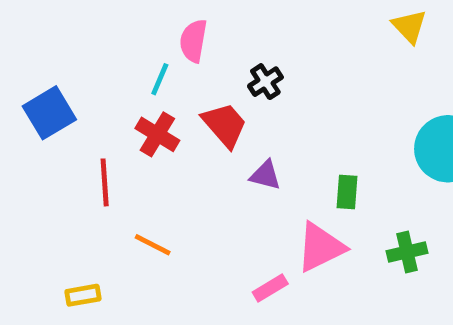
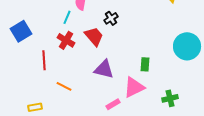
purple triangle: (265, 175) -> (104, 69), moved, size x1.5
green cross: (407, 252) -> (170, 98), moved

